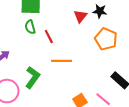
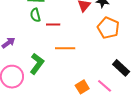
red line: (49, 37) -> (53, 25), turned -64

